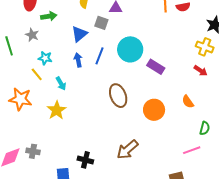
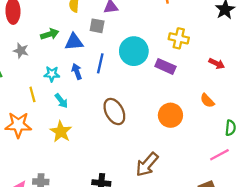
green arrow: (49, 16) -> (50, 34), moved
blue triangle: (79, 34) -> (74, 42), turned 42
yellow cross: (205, 47) -> (179, 38), moved
cyan star: (45, 58) -> (52, 74), moved
yellow line: (37, 74) -> (32, 94), turned 32
brown ellipse: (118, 96) -> (114, 112), moved

